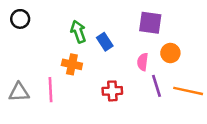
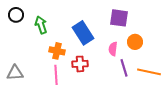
green arrow: (78, 32) -> (41, 25), moved
blue rectangle: (105, 42) -> (83, 33), size x1.6
pink line: (50, 90) -> (56, 75), moved
red cross: (112, 91) -> (80, 64), moved

